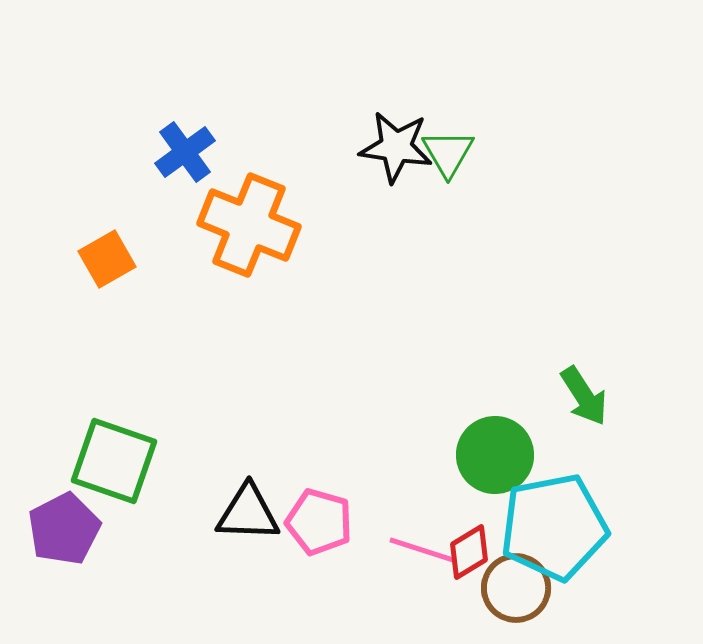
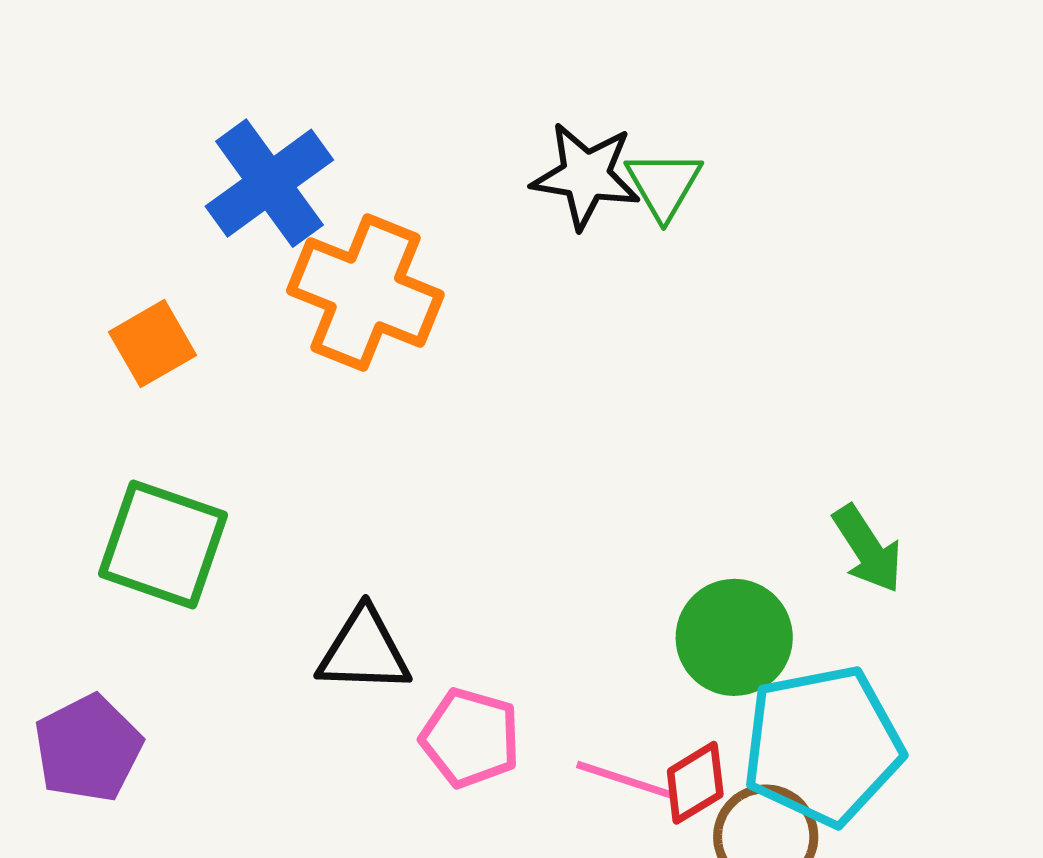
blue cross: (185, 152) -> (269, 183), size x1.4
green square: (114, 461) -> (163, 544), moved
black triangle: (248, 513) -> (364, 651), moved

